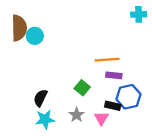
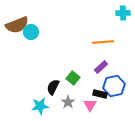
brown semicircle: (19, 28) -> (17, 25), turned 70
orange line: (107, 60) -> (103, 42), moved
purple rectangle: (114, 75) -> (101, 67), turned -48
black semicircle: (40, 98) -> (53, 87), moved

